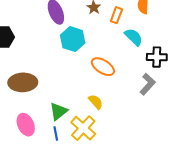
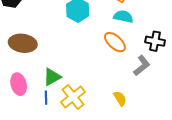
cyan semicircle: (134, 37) -> (123, 16), moved, turned -42
orange ellipse: (103, 67) -> (115, 42), moved
yellow semicircle: (96, 102) -> (120, 98), moved

